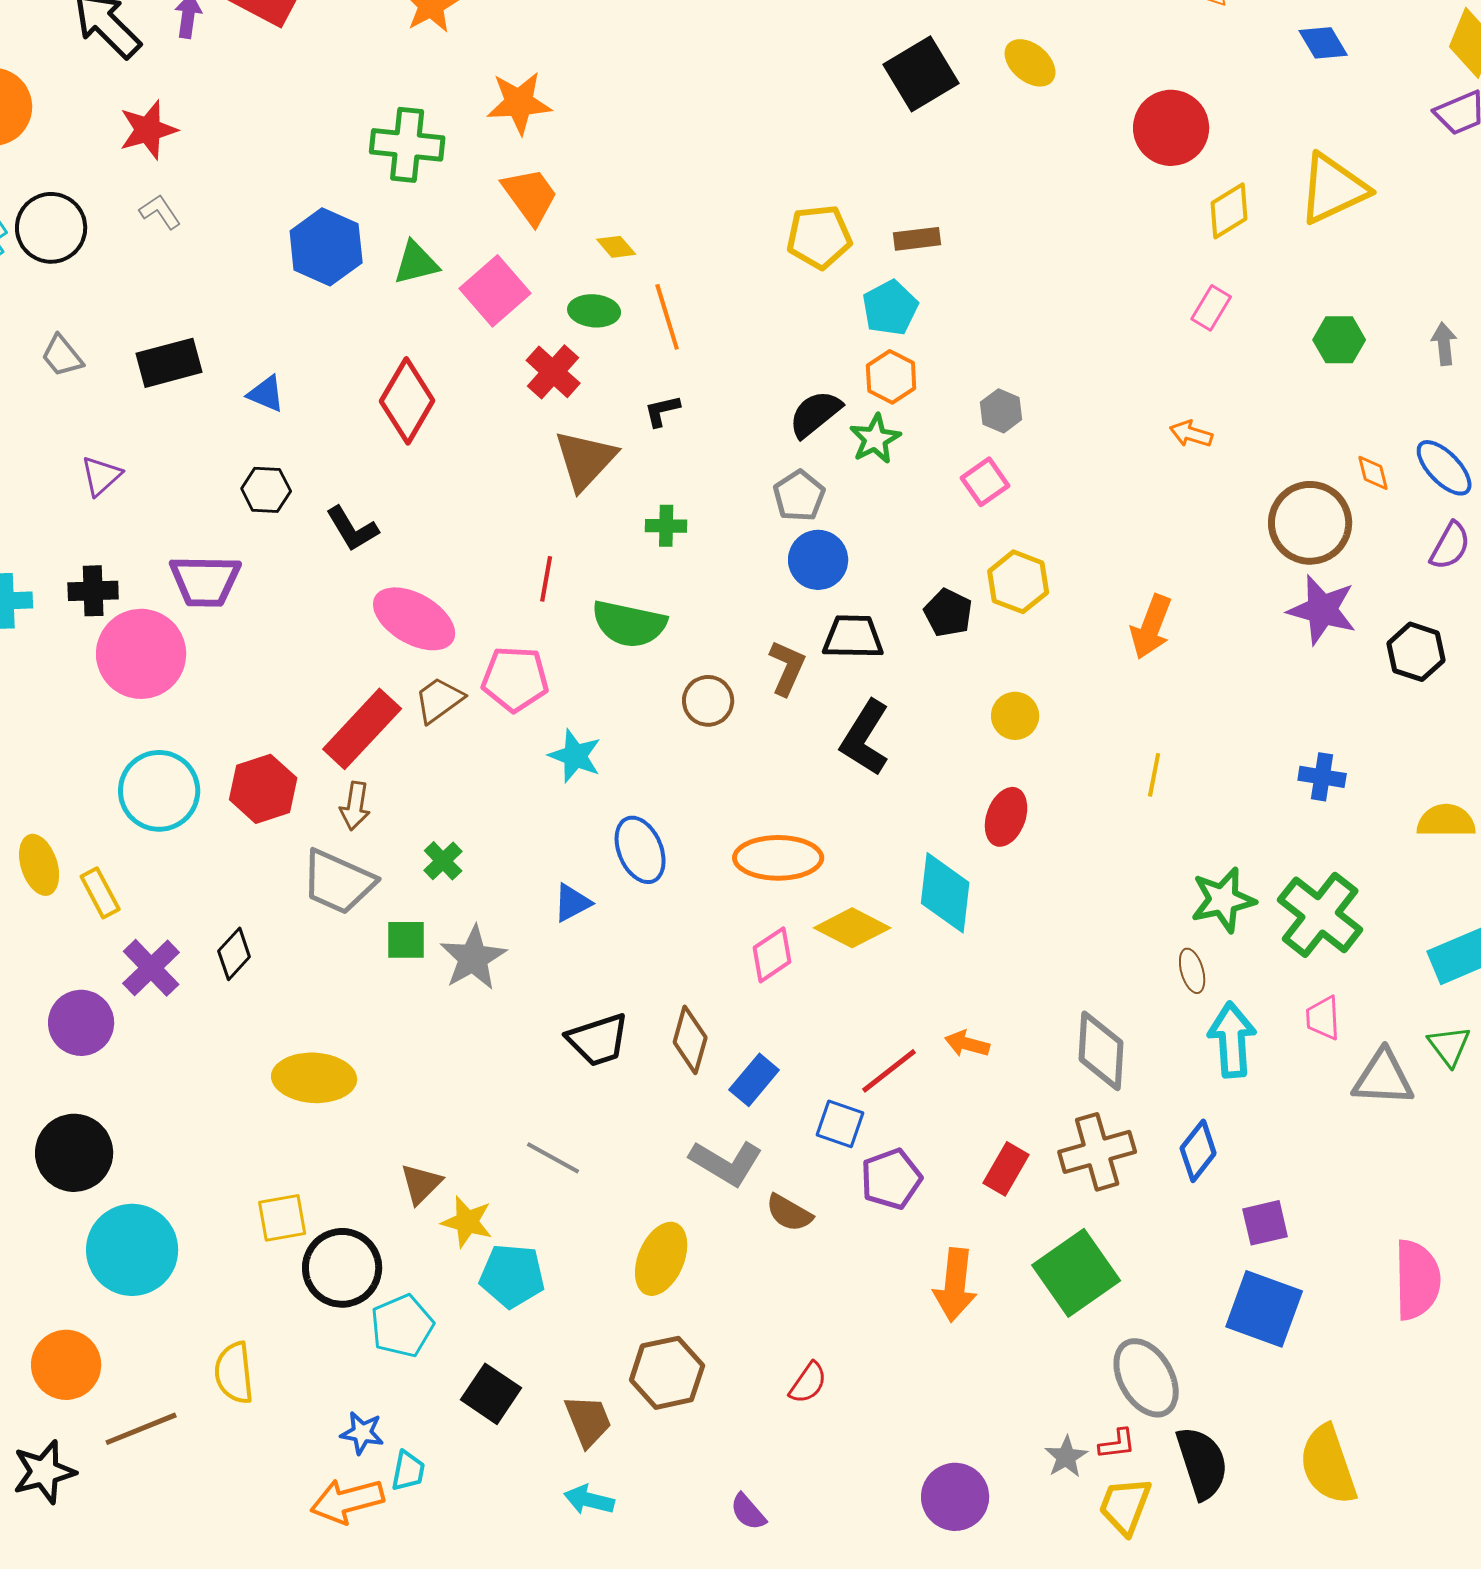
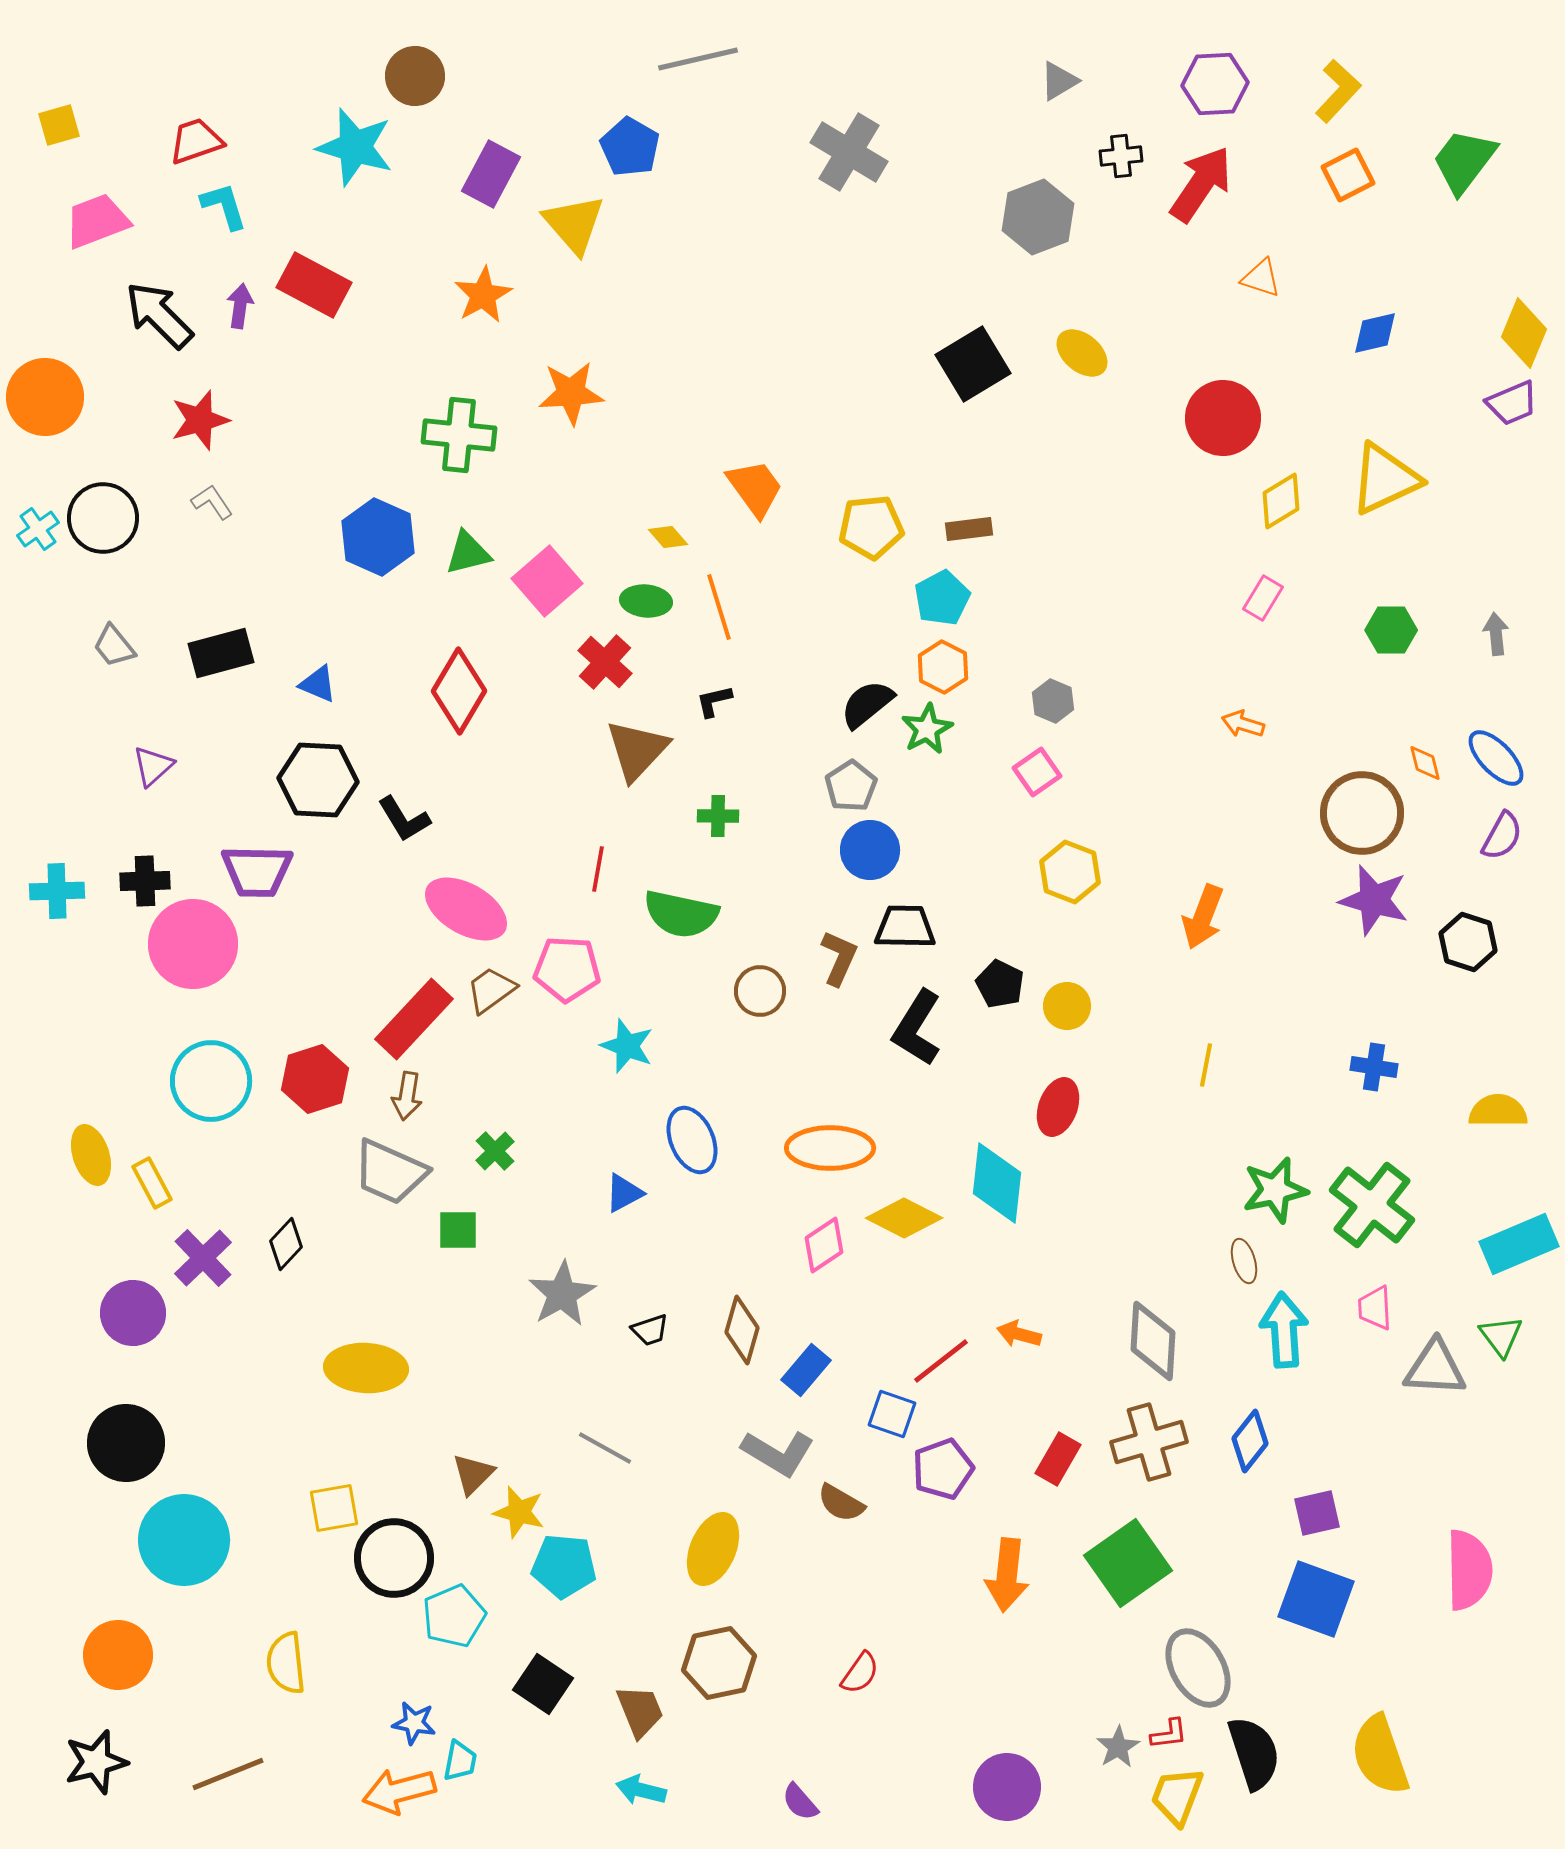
blue diamond: (1323, 43) -> (1375, 333), turned -72
orange trapezoid: (530, 196) -> (755, 488), moved
black hexagon: (266, 490) -> (318, 780), size x1.6
black pentagon: (948, 613) -> (1000, 984), moved
gray star: (473, 958) -> (562, 1294), moved
black trapezoid: (598, 1040) -> (650, 1330), size x0.6
brown line: (141, 1429) -> (228, 1774), moved

